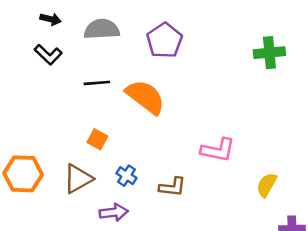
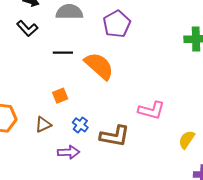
orange square: (97, 139) -> (60, 96), turned 35
brown triangle: (78, 179) -> (43, 125), size x0.7
brown L-shape: (172, 187) -> (115, 136), size x1.4

